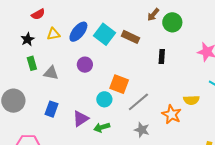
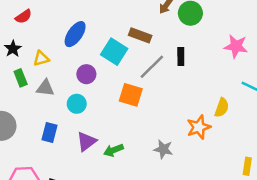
yellow triangle: (53, 34) -> (41, 58), moved
cyan square: (104, 34) -> (114, 52), moved
cyan circle: (104, 99) -> (77, 104), moved
yellow semicircle: (191, 100) -> (222, 108), turned -63
gray line: (138, 102) -> (152, 67), moved
orange star: (172, 114) -> (199, 127), turned 30

